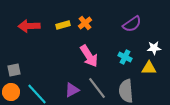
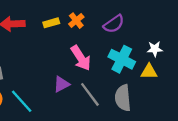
purple semicircle: (132, 24) -> (114, 24), moved
cyan cross: (125, 57) -> (122, 59), size x1.6
purple triangle: (72, 90) -> (61, 84), moved

